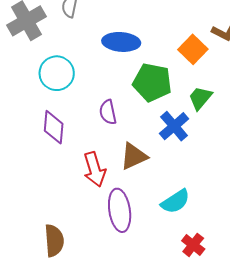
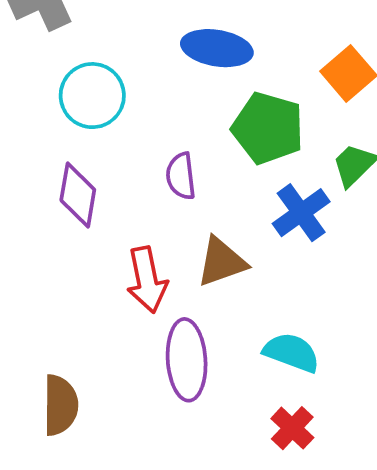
cyan semicircle: (175, 201) -> (291, 352), turned -132
red cross: (193, 245) -> (292, 428), moved

